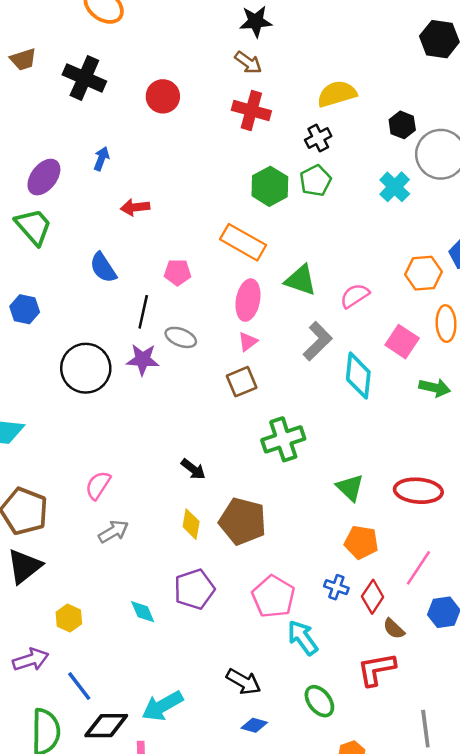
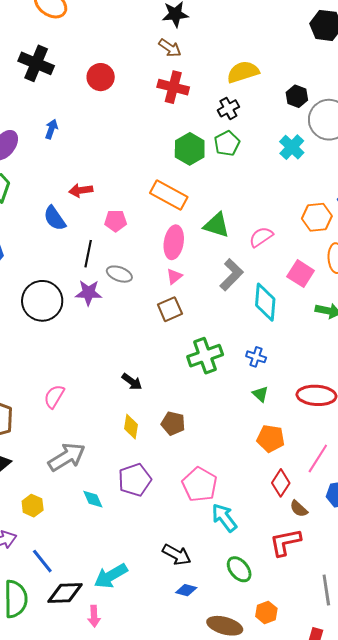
red arrow: (135, 207) -> (81, 190), moved
green triangle: (350, 488) -> (260, 394), size x0.7
brown pentagon: (243, 521) -> (173, 423), size x0.6
gray arrow: (113, 531) -> (67, 457), moved, size x1.5
blue cross: (336, 587) -> (256, 357), moved

